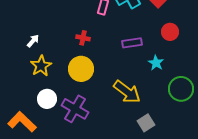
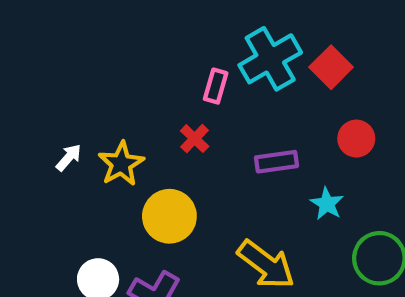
red cross: (83, 38) -> (195, 139), moved, turned 32
yellow star: (41, 66) -> (121, 164), moved

